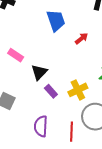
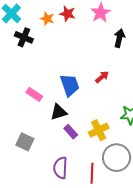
blue trapezoid: (56, 21) -> (70, 85), moved
black triangle: (39, 72) -> (59, 112), turned 30

